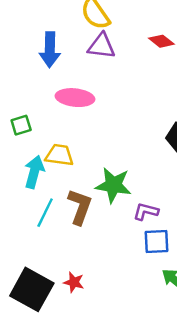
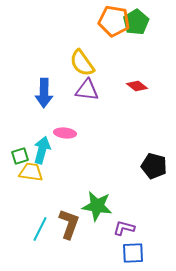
pink ellipse: (75, 98) -> (65, 133), size x0.7
yellow trapezoid: (59, 155) -> (31, 172), moved
cyan arrow: (34, 172) -> (42, 150), moved

